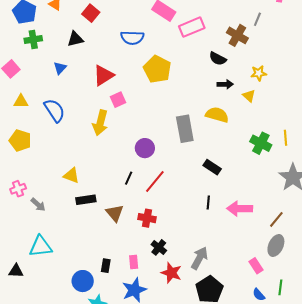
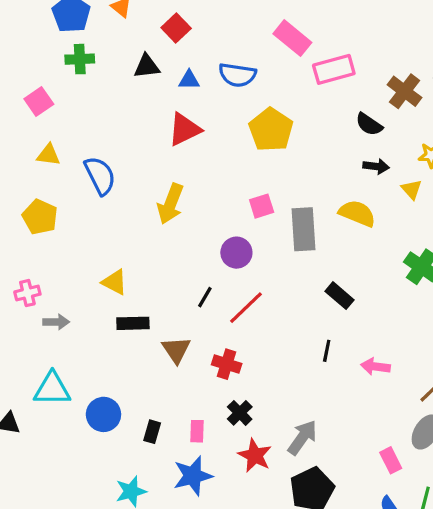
blue triangle: (60, 68) -> (189, 80), moved, turned 40
pink square: (118, 100) -> (262, 206), moved
gray arrow: (38, 205) -> (56, 322), turned -49
pink arrow: (240, 209) -> (375, 367), size x0.7
blue circle: (83, 281) -> (103, 414), moved

